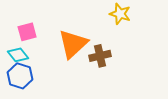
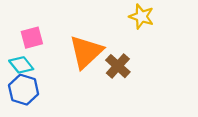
brown cross: (100, 56) -> (118, 66), turned -35

